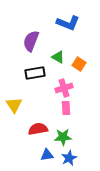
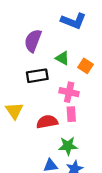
pink cross: (64, 88) -> (69, 92), turned 30
red semicircle: (38, 129) -> (47, 122), moved

